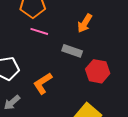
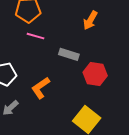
orange arrow: (85, 23) -> (90, 20), moved

